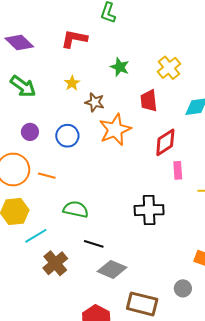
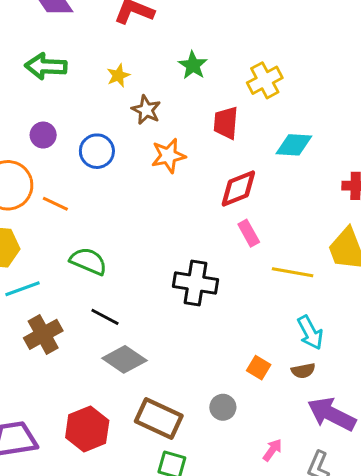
green arrow: (23, 86) -> (46, 66), turned 136
orange star: (115, 130) -> (168, 156), size x0.7
pink rectangle: (178, 170) -> (249, 233), turned -36

